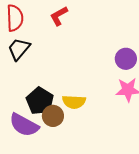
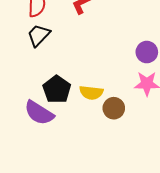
brown circle: (53, 116) -> (114, 108), moved

